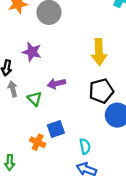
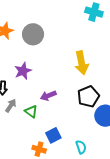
purple star: (32, 52) -> (23, 71), turned -30
gray arrow: (13, 89) -> (11, 106), turned 56

